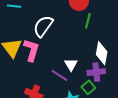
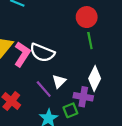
green line: (88, 21) -> (90, 41), turned -42
white semicircle: (43, 26) -> (42, 53), moved, turned -120

